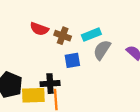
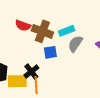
brown cross: (63, 36) -> (42, 31), size x1.5
black cross: (50, 84) -> (31, 72), turned -35

